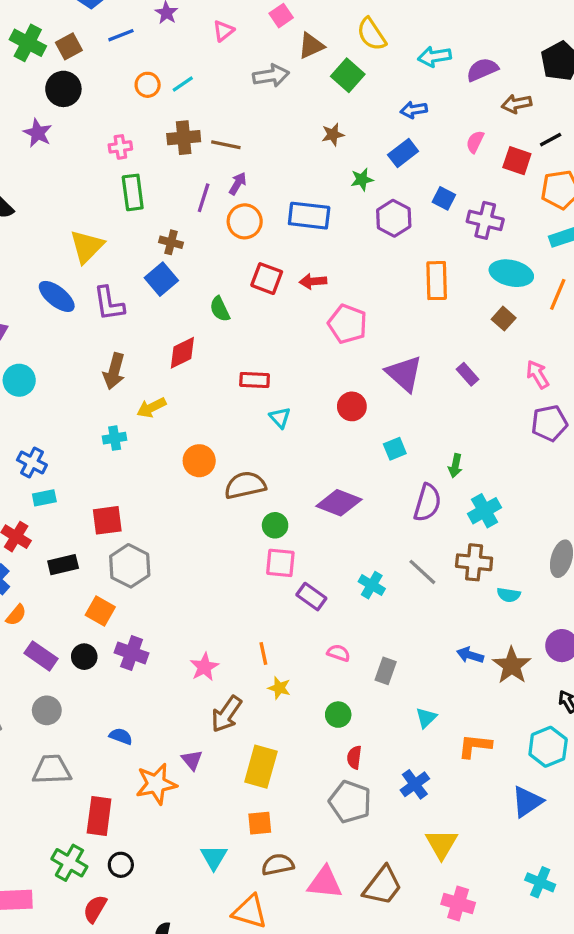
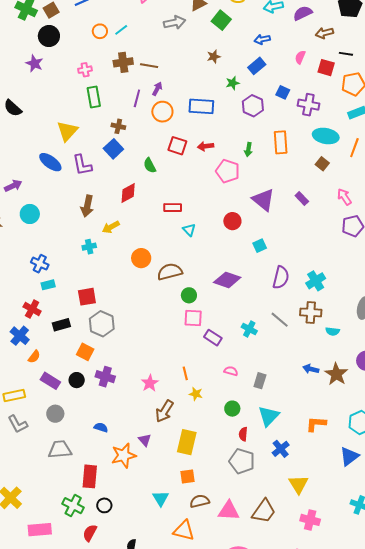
black line: (551, 140) -> (346, 54), turned 40
green arrow: (455, 466) -> (248, 150), moved
cyan triangle: (426, 718) -> (269, 416), moved, size x1.6

